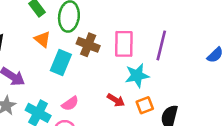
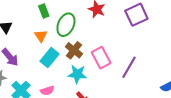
pink rectangle: (124, 44) -> (101, 58), turned -45
cyan star: (137, 76) -> (77, 74), moved

